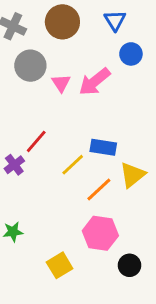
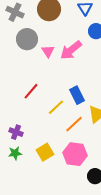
blue rectangle: (103, 147) -> (77, 95), turned 54
purple cross: (14, 165) -> (16, 132), moved, turned -32
yellow square: (60, 265) -> (45, 152), moved

